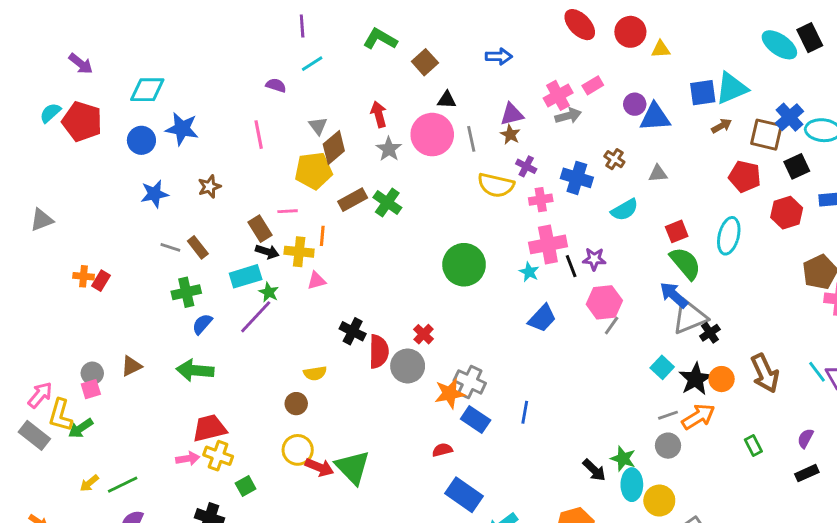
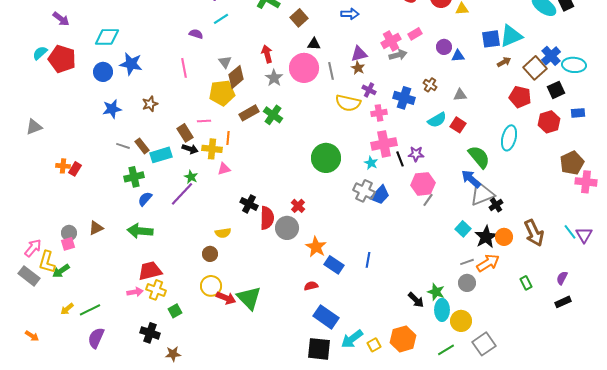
blue triangle: (655, 117) -> (458, 56), size x0.6
brown square: (766, 135) -> (535, 68), turned 35
red square: (677, 231) -> (458, 125), moved, turned -35
cyan rectangle: (246, 276) -> (161, 155), moved
gray cross: (470, 382) -> (364, 191), moved
orange star: (450, 393) -> (316, 247), turned -30

